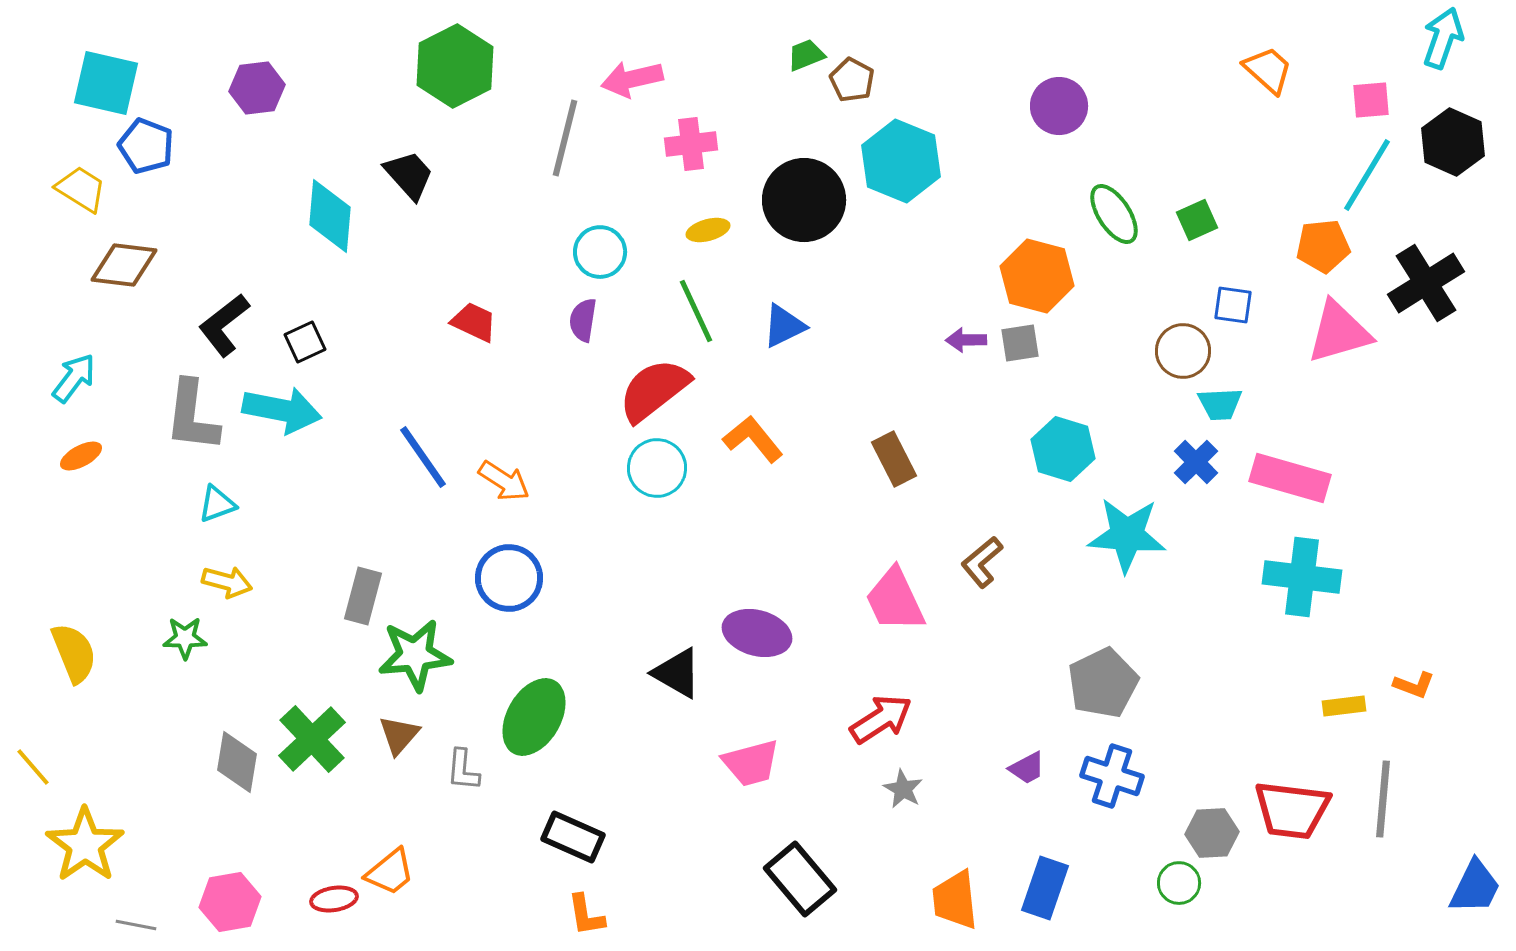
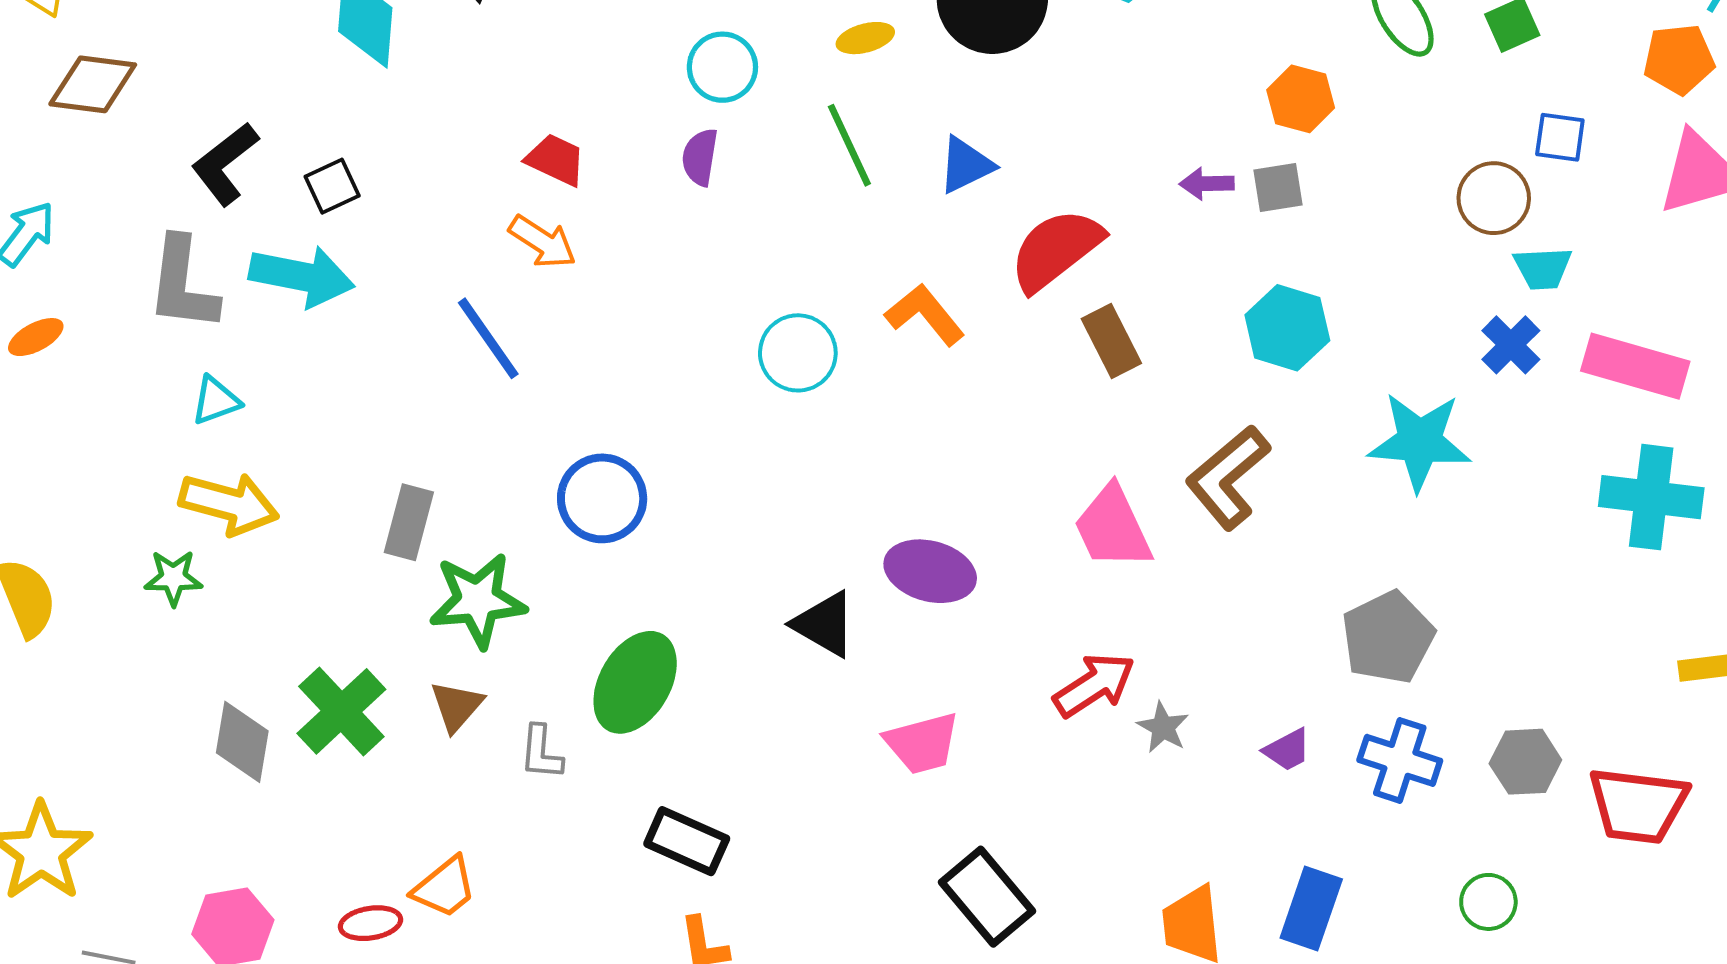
orange hexagon: (1037, 276) -> (1301, 99), size x0.7
red semicircle: (654, 390) -> (1056, 250), moved
cyan hexagon: (1063, 449) -> (1287, 328), moved
orange arrow: (504, 481) -> (543, 242), moved
brown L-shape: (982, 562) -> (1228, 477), size x1.5
yellow arrow: (227, 582) -> (229, 504), size x1.5
gray star: (903, 789) -> (1163, 727), moved
gray hexagon: (1212, 833) -> (1525, 762), moved

